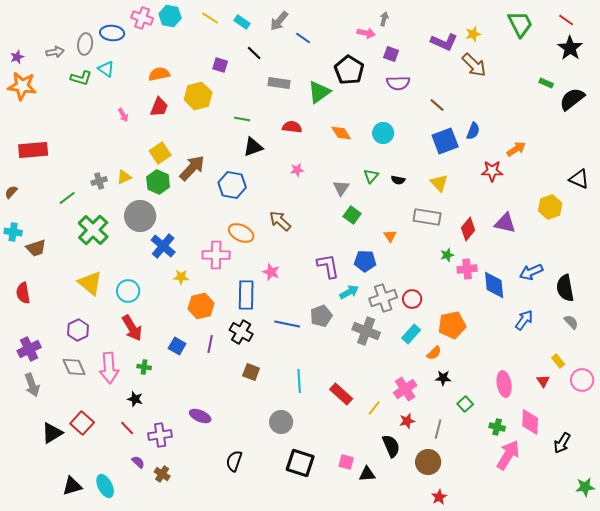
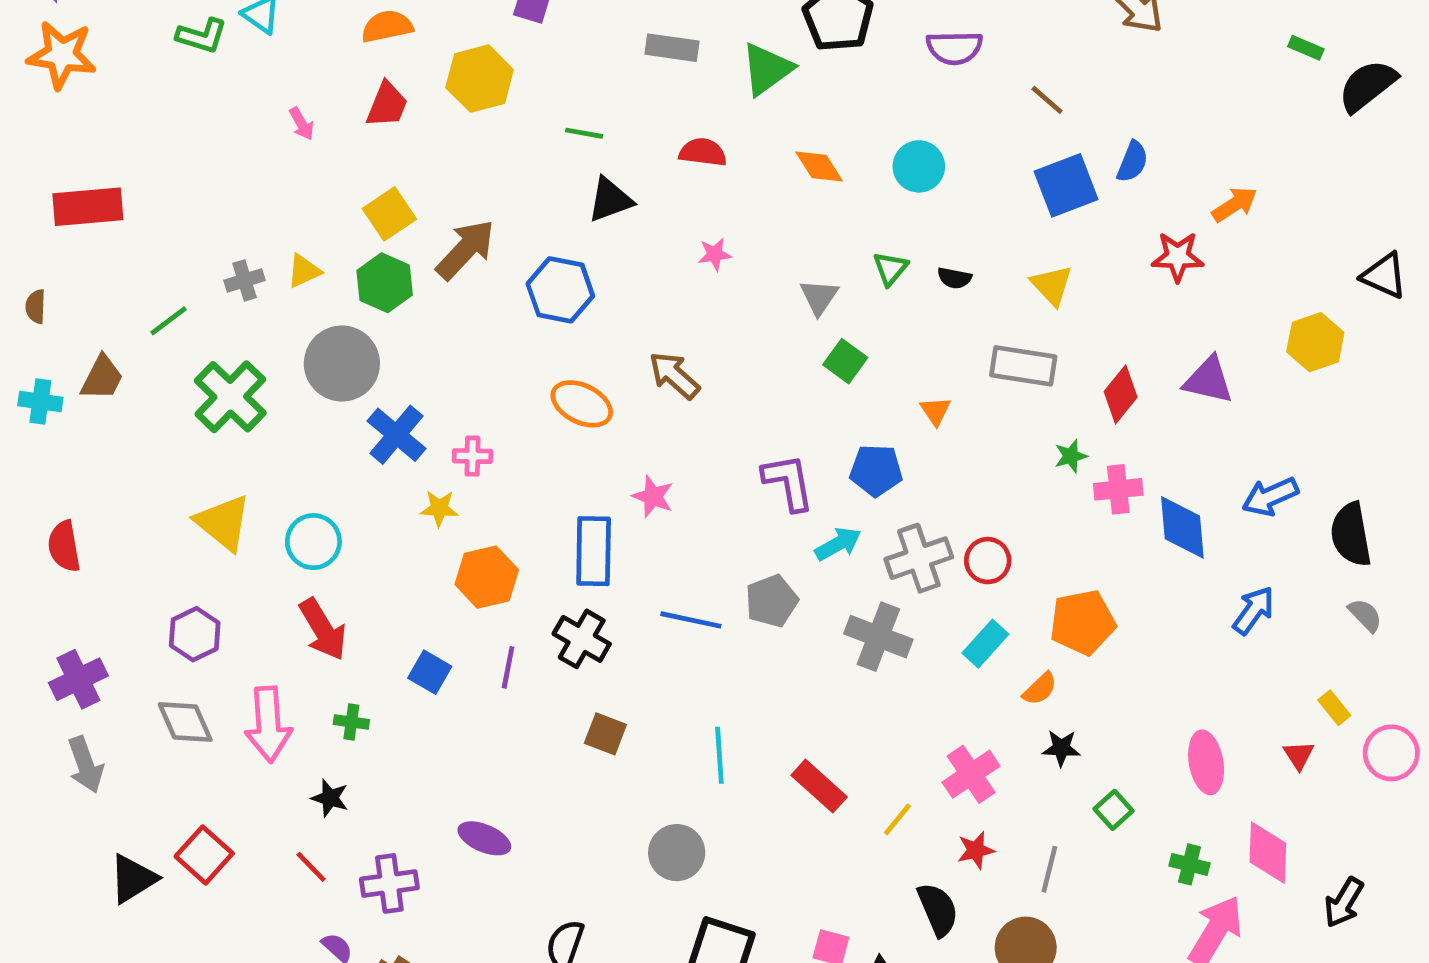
brown semicircle: (11, 192) -> (36, 307), turned -40
brown trapezoid: (36, 248) -> (102, 378), moved, turned -45
pink cross: (216, 255) -> (472, 456), moved, size x0.6

